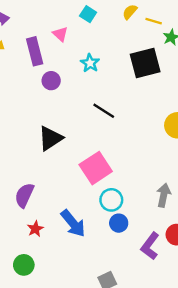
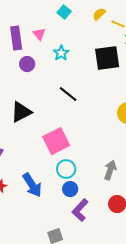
pink triangle: (60, 34) -> (39, 34), moved
purple L-shape: (150, 246) -> (80, 210), moved

